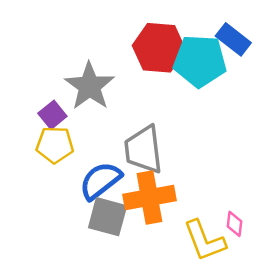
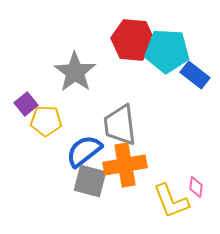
blue rectangle: (233, 39) -> (195, 75), moved
purple square: (52, 115) -> (26, 104), moved

